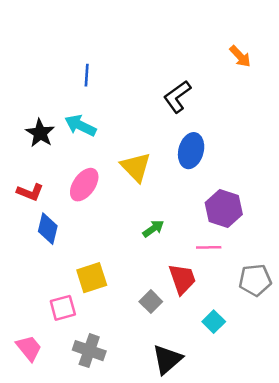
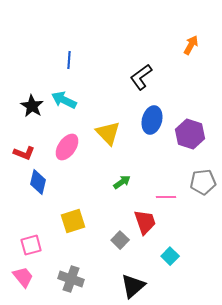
orange arrow: (240, 56) -> (191, 45), turned -108
purple hexagon: (224, 208) -> (190, 134), moved
gray pentagon: (255, 280) -> (203, 182), moved
pink square: (63, 308) -> (31, 245), moved

